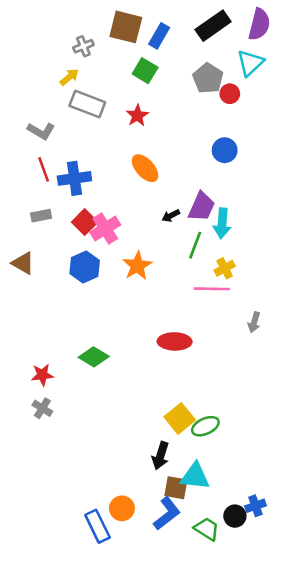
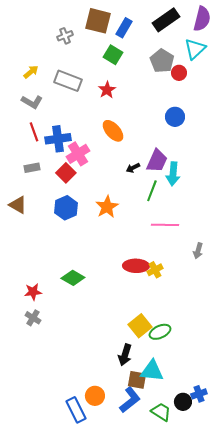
yellow arrow: (69, 77) -> (31, 72), moved
pink cross: (105, 228) -> (78, 154), moved
yellow cross: (225, 268) -> (155, 270), moved

